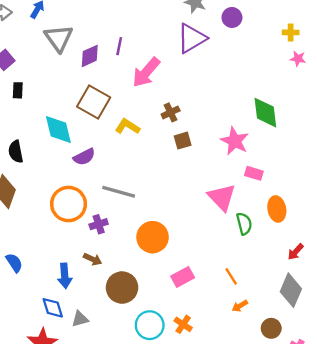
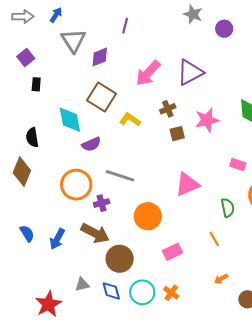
purple triangle: (192, 38) -> (190, 72), moved
purple line: (119, 46) -> (125, 26), moved
pink star: (235, 141) -> (207, 120), moved, turned 30
pink triangle: (222, 197) -> (187, 184), moved, turned 48
brown arrow: (93, 259) -> (95, 233), size x1.8
blue arrow: (65, 276) -> (57, 239), moved, turned 30
orange line: (231, 276) -> (214, 239), moved
blue diamond: (53, 308) -> (111, 291), moved

